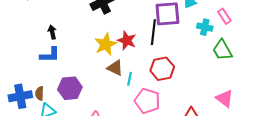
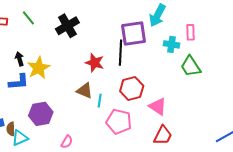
pink rectangle: (224, 16) -> (190, 32), turned 35
yellow star: (106, 44) -> (39, 68), moved
brown semicircle: (40, 93) -> (11, 129), moved
pink triangle: (225, 98) -> (158, 106), moved

